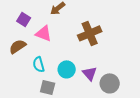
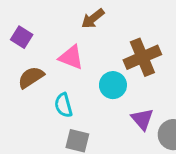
purple square: (24, 19) -> (22, 37), moved
cyan circle: (67, 69) -> (113, 85), moved

